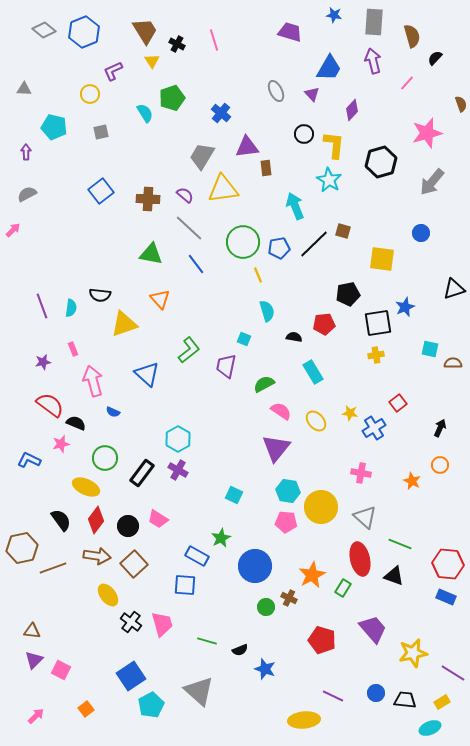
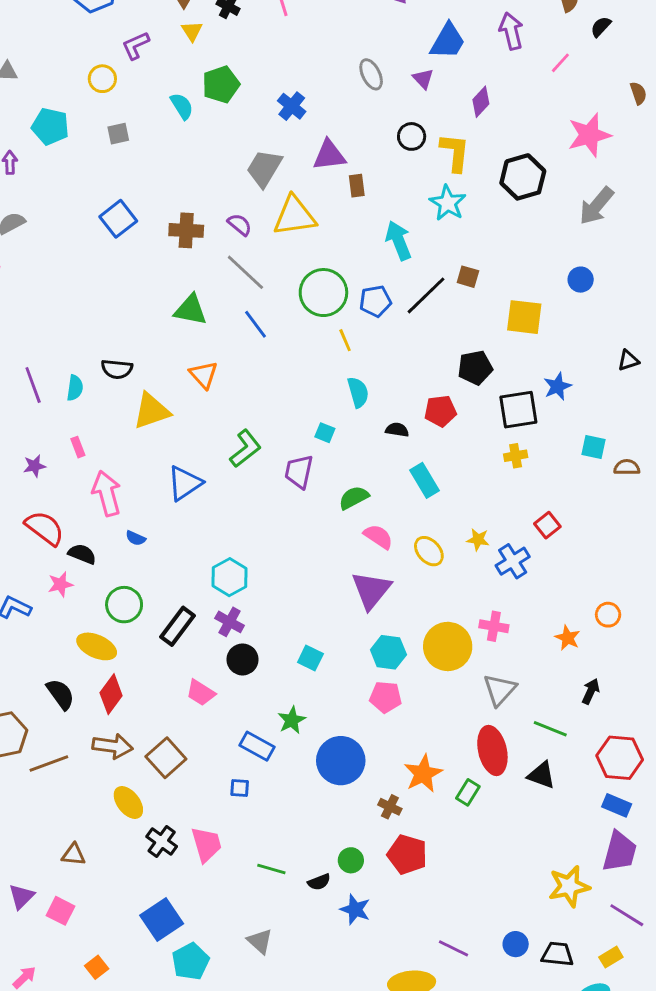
black triangle: (454, 289) -> (628, 360), size x0.7
blue triangle: (147, 374) -> (185, 483), turned 44
black arrow: (440, 428) -> (591, 691), moved
yellow circle: (321, 507) -> (448, 646), moved
gray triangle: (365, 517) -> (500, 690), turned 30
black circle: (128, 526) -> (243, 659), moved
blue square: (185, 585) -> (240, 788), size x0.6
green circle: (266, 607) -> (351, 860), moved
purple trapezoid: (373, 629) -> (620, 852), moved, turned 56
brown triangle: (32, 631) -> (73, 855), moved
red pentagon: (322, 640) -> (407, 855), moved
gray triangle: (199, 691) -> (260, 941), size x0.6

